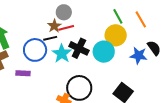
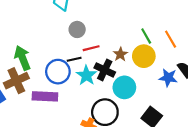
gray circle: (64, 12) -> (77, 29), moved
brown star: (54, 26) -> (120, 54), moved
cyan circle: (104, 52) -> (124, 87), moved
purple rectangle: (23, 73) -> (45, 96), size x1.6

